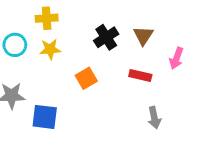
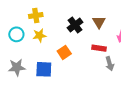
blue square: (45, 117) -> (44, 69), moved
gray arrow: (154, 118) -> (110, 64), moved

